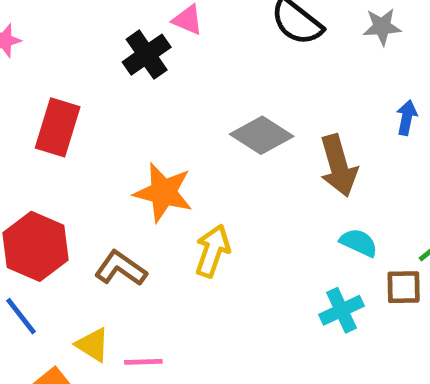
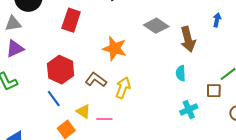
cyan semicircle: (359, 243) -> (181, 73), moved, turned -119
yellow arrow: (213, 251) -> (123, 88), moved
cyan cross: (342, 310) -> (189, 110), moved

